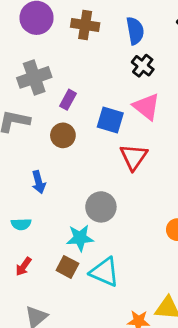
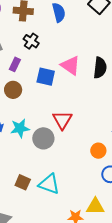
black cross: (143, 66) -> (31, 41), moved
red triangle: (134, 157) -> (62, 120), moved
cyan star: (80, 238) -> (20, 128), moved

